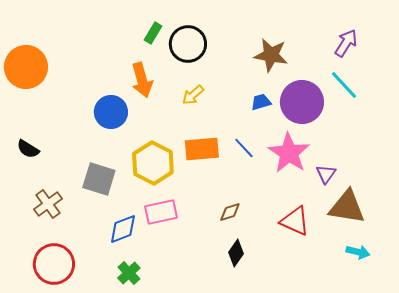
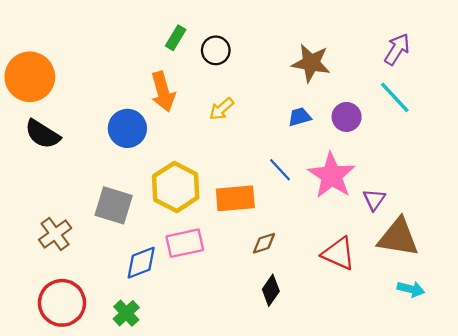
black circle: (188, 44) -> (216, 50), size x0.7
purple circle: (302, 102) -> (347, 117), size x0.6
black semicircle: (28, 149) -> (42, 134), moved, size x1.4
orange rectangle: (202, 149) -> (235, 198), moved
green cross: (129, 273) -> (126, 313), moved

